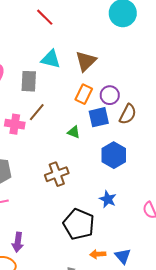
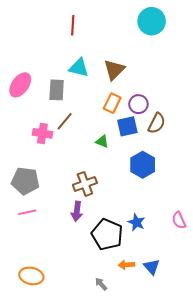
red line: (45, 17) -> (73, 25), turned 48
blue star: (108, 199) -> (136, 222), moved
purple arrow: (18, 242) -> (77, 211), moved

